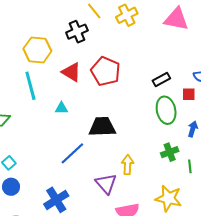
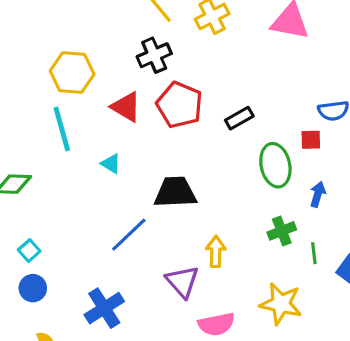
black cross: (77, 32) -> (154, 55), moved
black rectangle: (161, 80) -> (239, 118), moved
cyan triangle: (61, 108) -> (111, 164), turned 32

